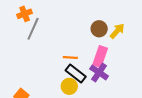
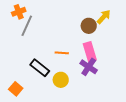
yellow arrow: (117, 31) -> (104, 17), moved
pink rectangle: (100, 56) -> (90, 52), turned -36
black rectangle: (76, 74) -> (40, 68), moved

